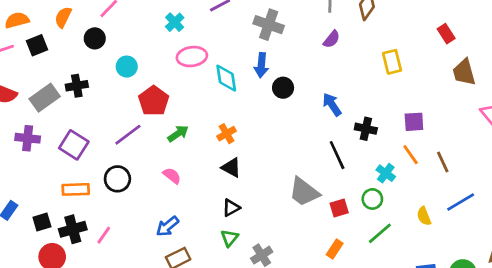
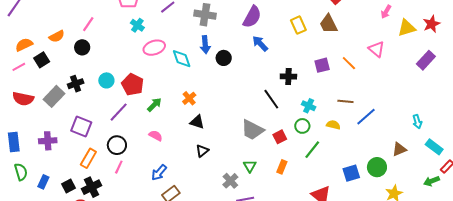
orange semicircle: (63, 17) -> (57, 36), turned -133
purple semicircle: (332, 39) -> (252, 17), size x1.6
cyan circle: (127, 67) -> (106, 80), moved
brown trapezoid: (464, 72) -> (328, 24), moved
blue arrow: (332, 104) -> (260, 44), moved
purple cross: (28, 138) -> (48, 141), moved
orange line: (411, 155) -> (349, 63), moved
brown line: (443, 162) -> (345, 101), moved, turned -49
orange rectangle: (76, 189) -> (88, 158), turned -48
yellow semicircle: (424, 216) -> (333, 125), moved, turned 136
pink line: (104, 235) -> (119, 167), moved
green triangle: (230, 238) -> (250, 166), moved

